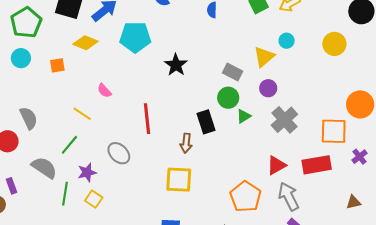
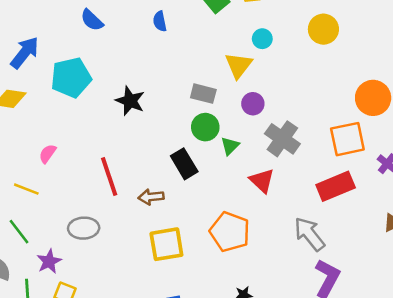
pink semicircle: (104, 91) -> (48, 154), turned 91
brown arrow: (186, 143) -> (151, 197), moved, turned 90
green line: (69, 145) -> (19, 232), turned -65
gray ellipse: (119, 153) -> (84, 228), turned -35
red triangle: (276, 165) -> (262, 181), moved, turned -35
orange pentagon: (245, 197) -> (230, 232), moved

